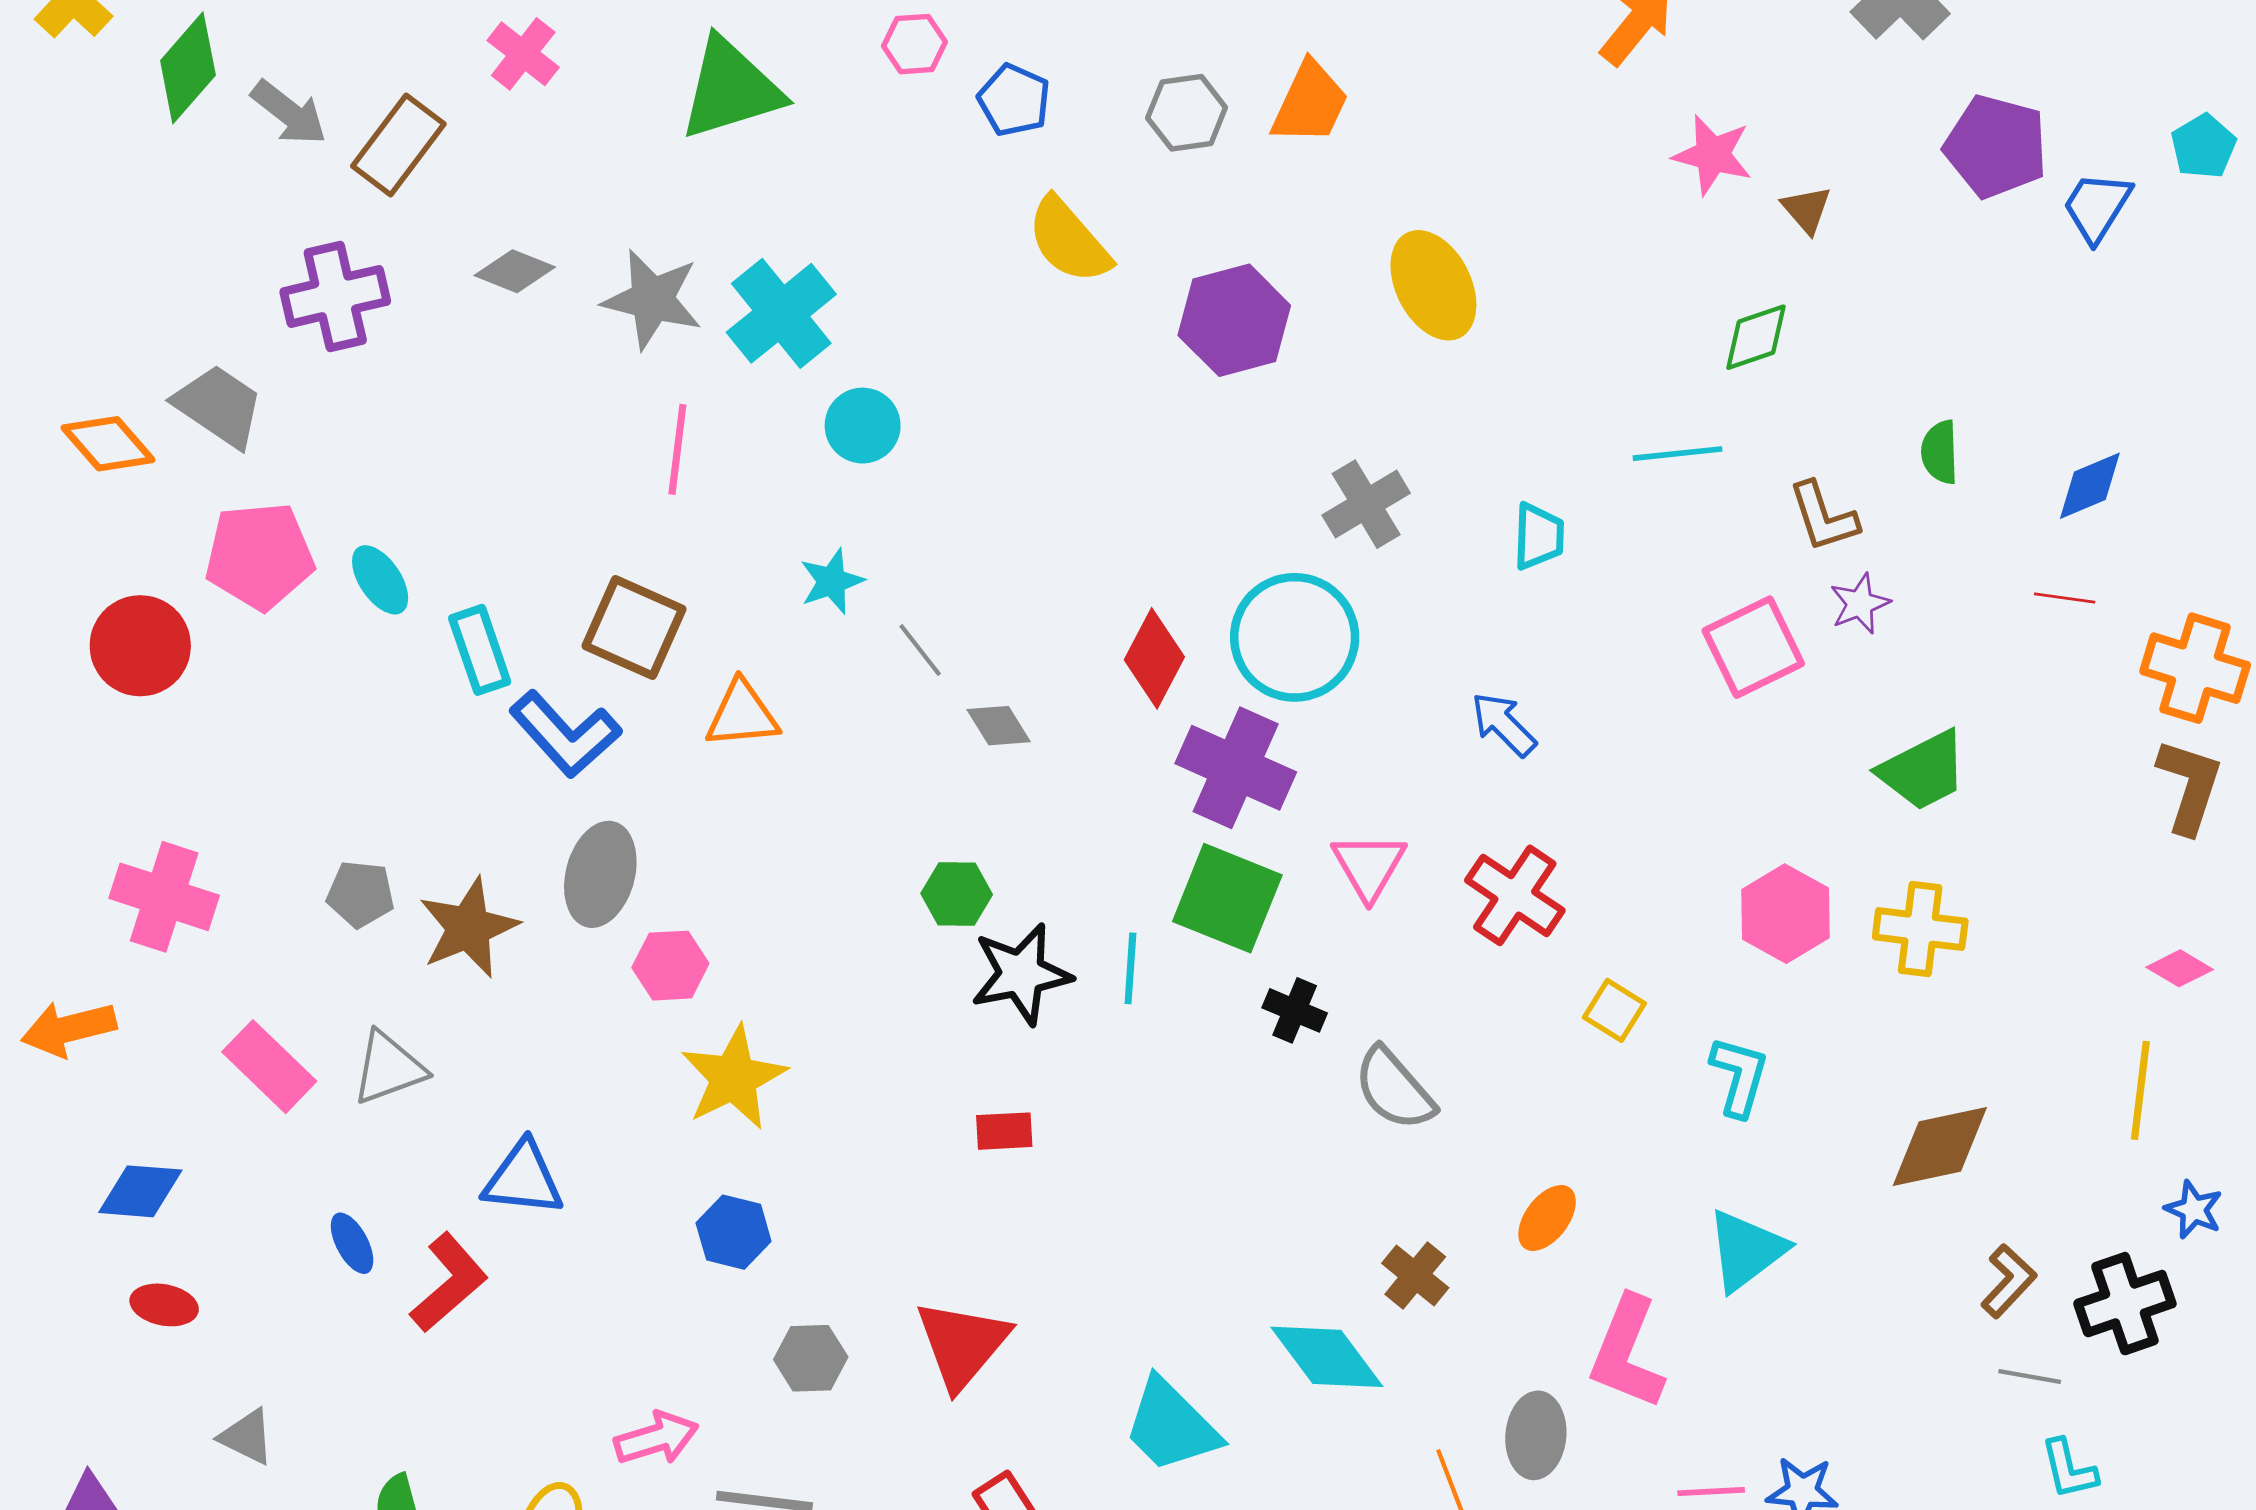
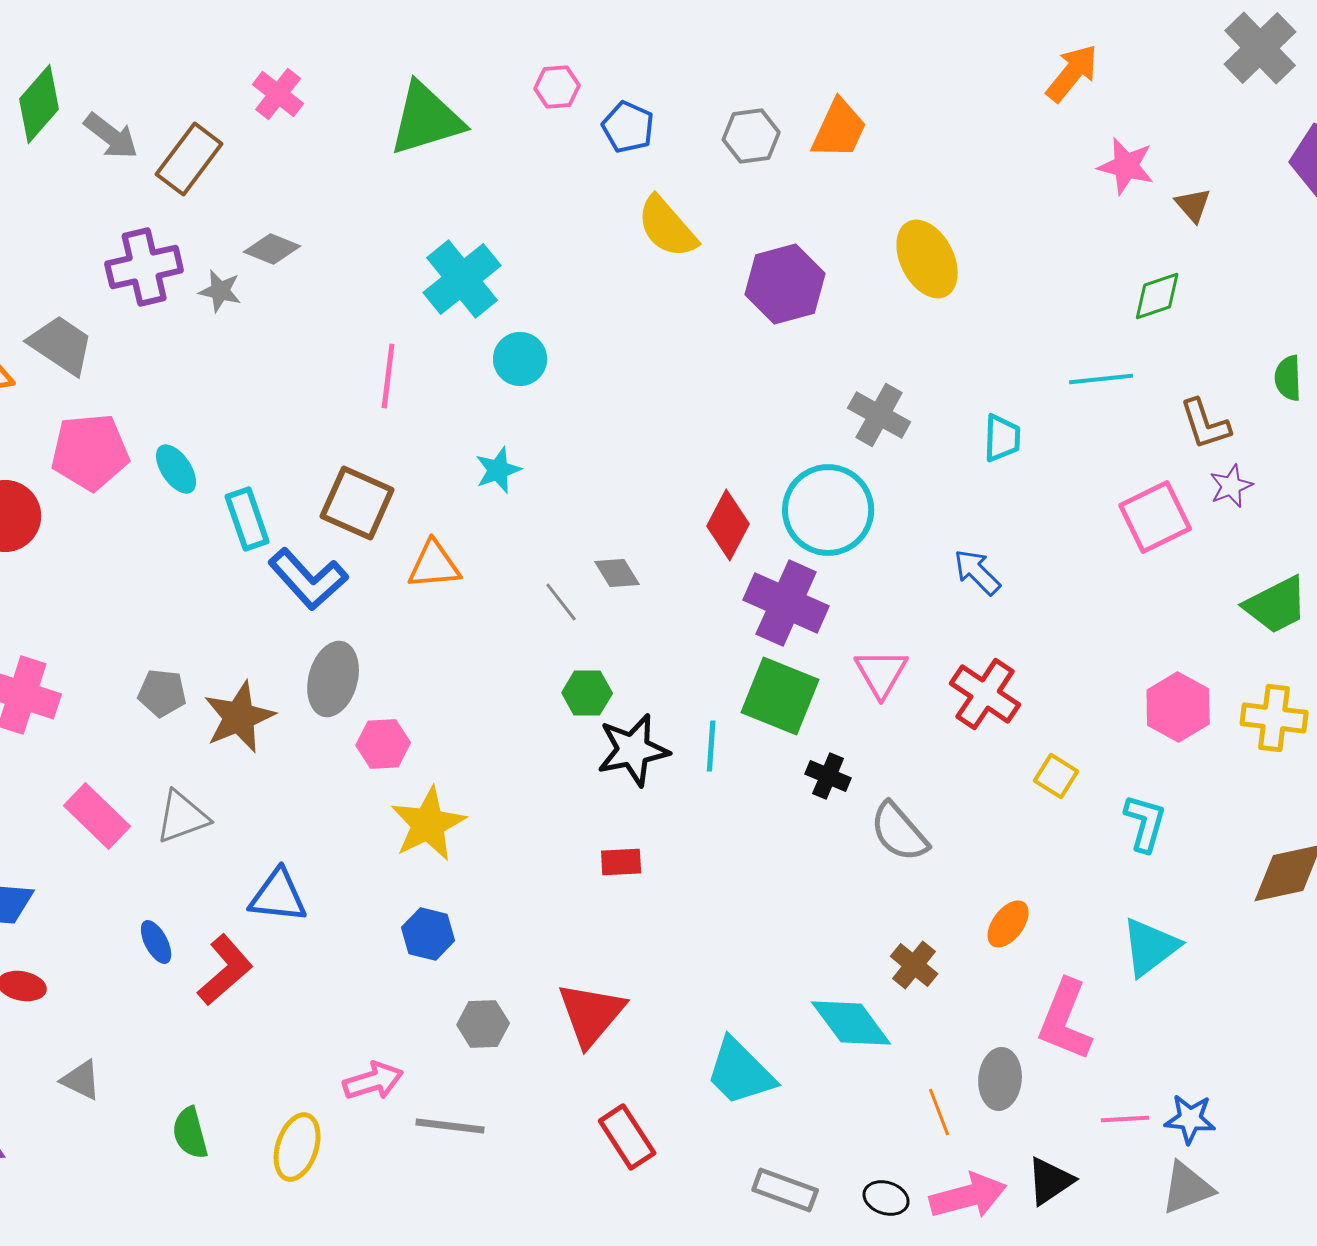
gray star: (652, 299) -> (220, 291), moved, size x0.6
gray cross: (1366, 504) -> (879, 415), turned -30
gray line: (920, 650) -> (561, 602), moved

